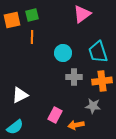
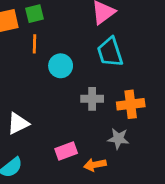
cyan trapezoid: (98, 52) -> (110, 52), moved
cyan circle: (63, 53) -> (61, 66), moved
pink rectangle: (55, 115) -> (66, 151), turned 42

